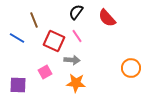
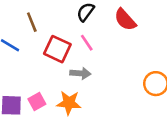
pink square: (45, 72) -> (37, 101), moved
orange star: (76, 83) -> (69, 103), moved

